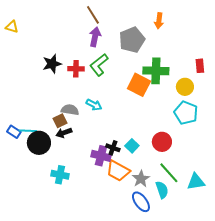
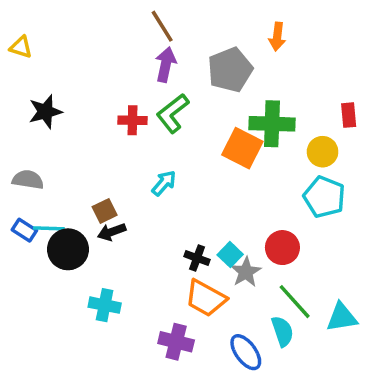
black star: (52, 64) -> (45, 112), moved
cyan arrow: (94, 105) -> (164, 183), turned -77
gray semicircle: (70, 110) -> (28, 180), moved
purple cross: (101, 156) -> (176, 342), moved
gray star: (141, 179) -> (246, 272), moved

